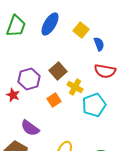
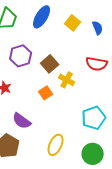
blue semicircle: (99, 44) -> (98, 28), moved
purple hexagon: (29, 79) -> (21, 56), moved
cyan pentagon: (94, 105) -> (94, 118), moved

